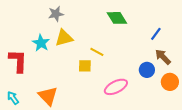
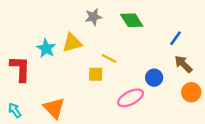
gray star: (56, 14) -> (93, 17), moved
blue circle: (147, 70) -> (154, 78), moved

